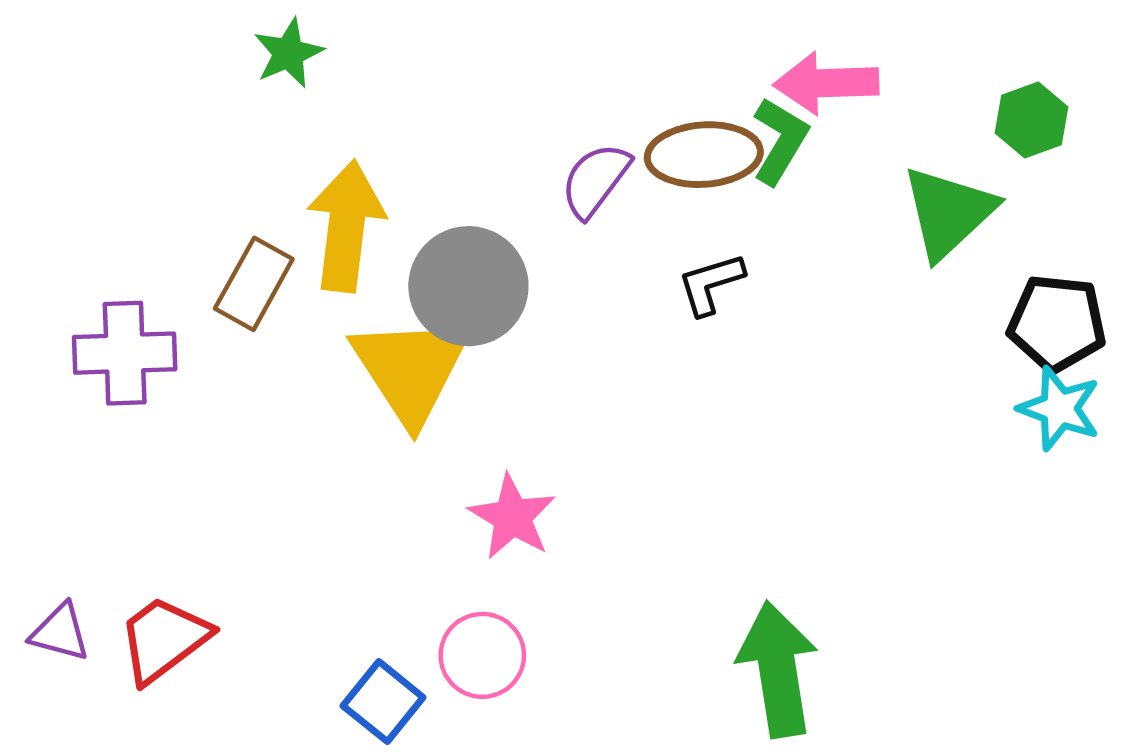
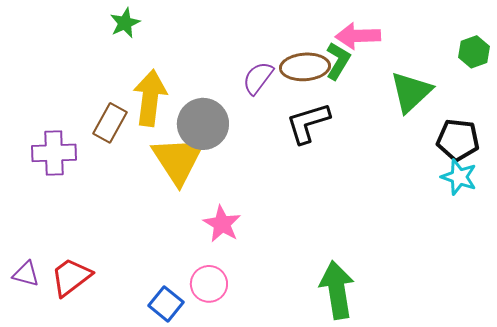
green hexagon: (1032, 120) -> (474, 52), moved
black L-shape: (711, 284) -> (308, 123), size x1.5

